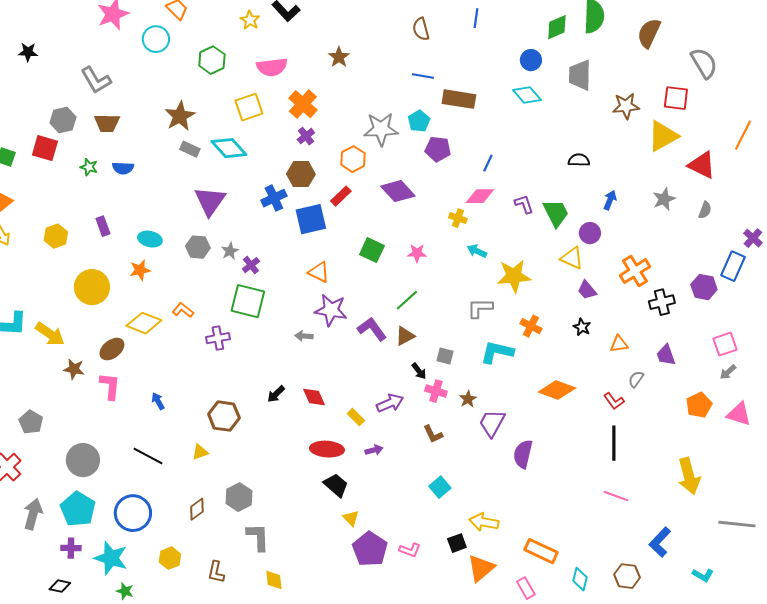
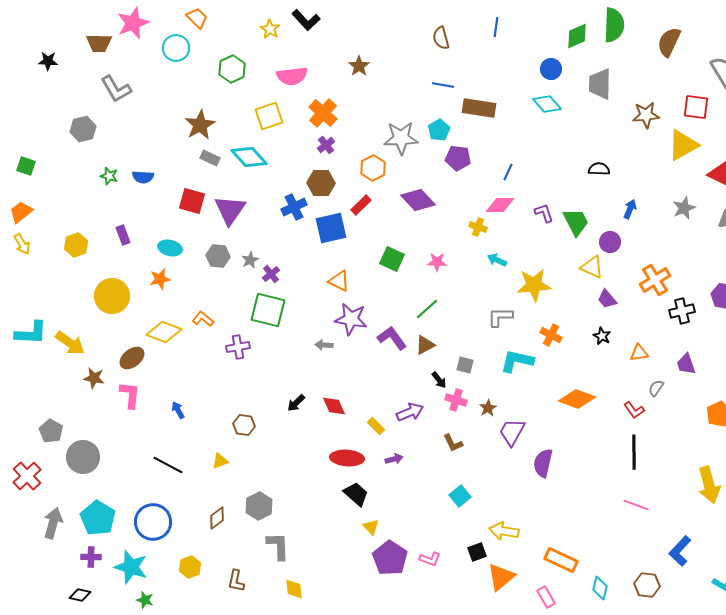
brown trapezoid: (107, 123) -> (99, 43), moved
red square: (45, 148) -> (192, 201), moved
brown hexagon: (224, 416) -> (244, 425), size x0.7
gray circle: (83, 460) -> (83, 457), moved

